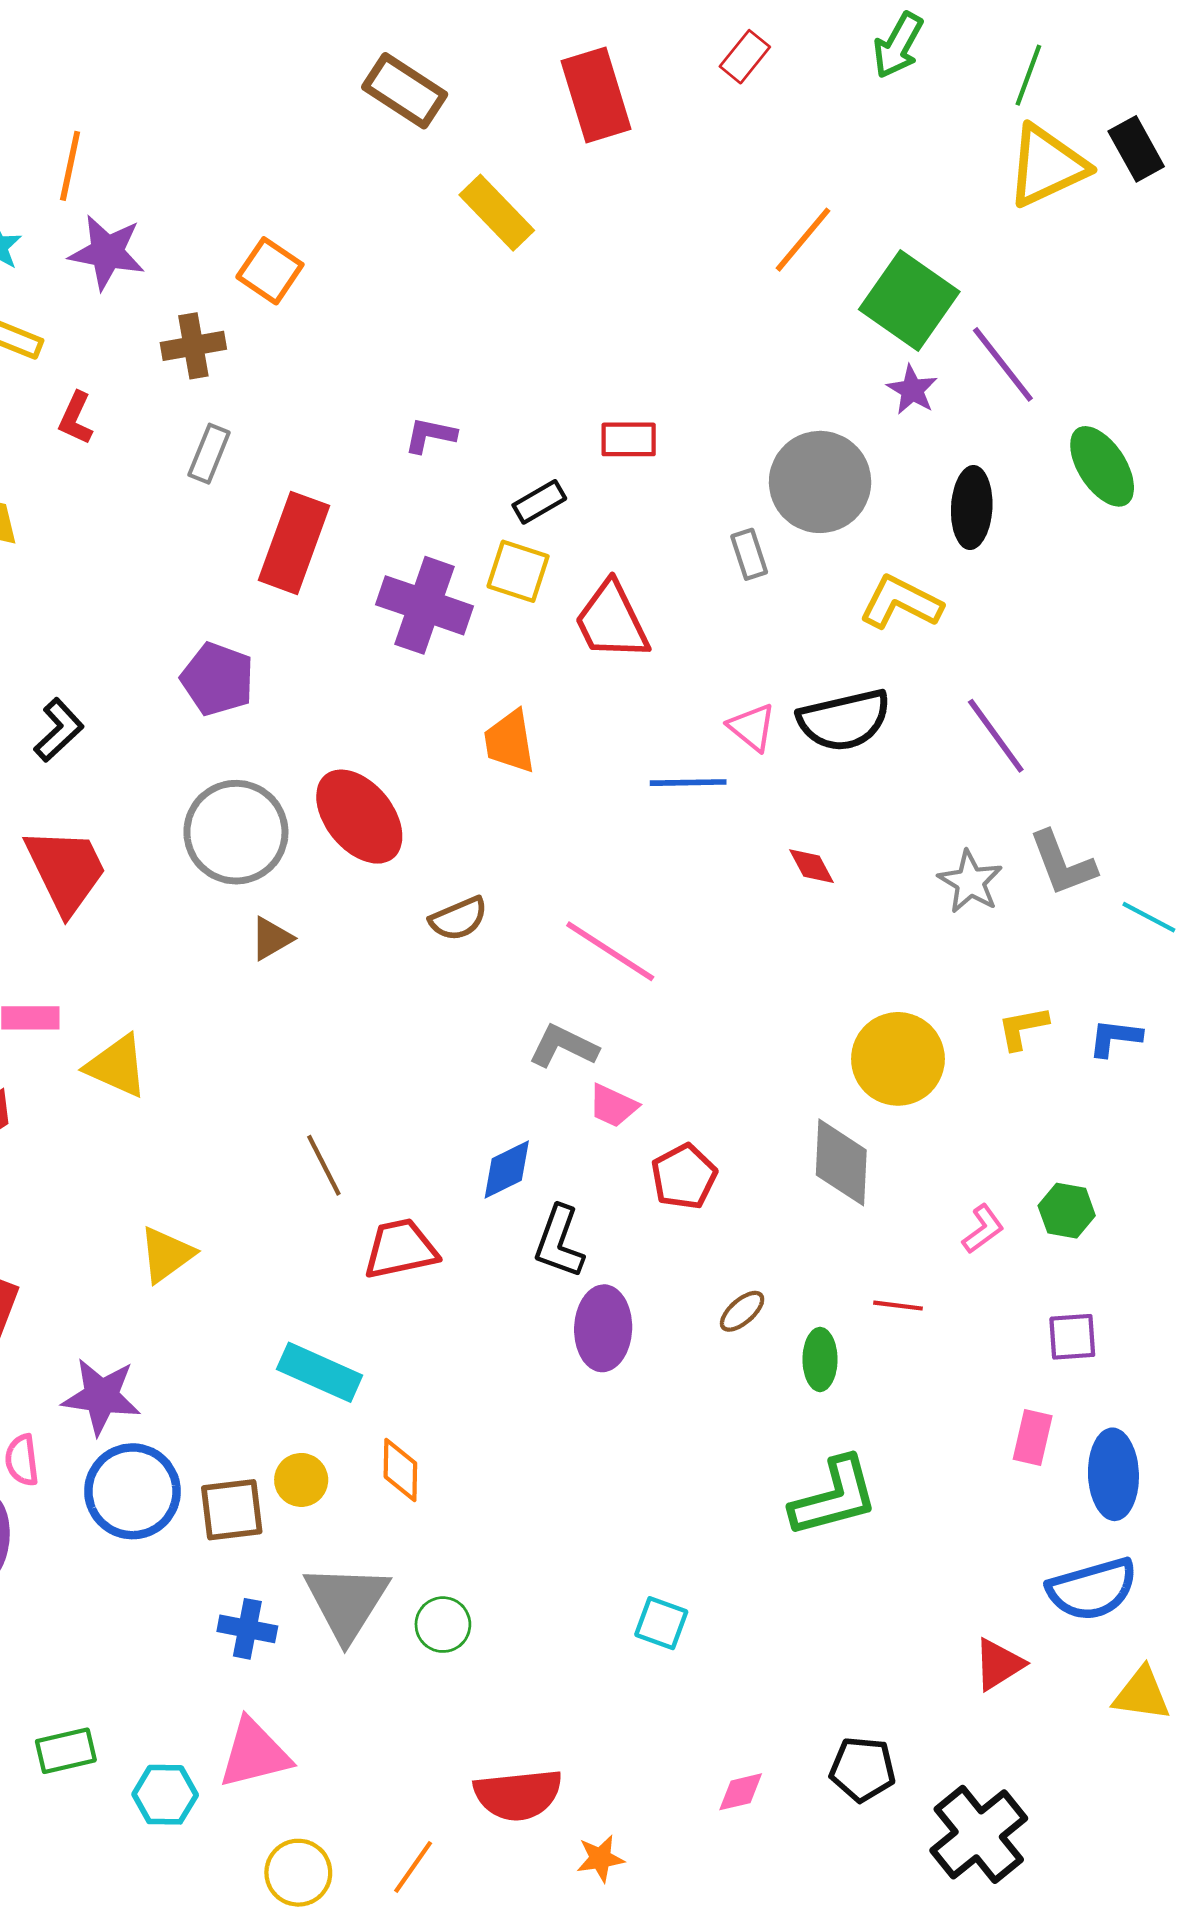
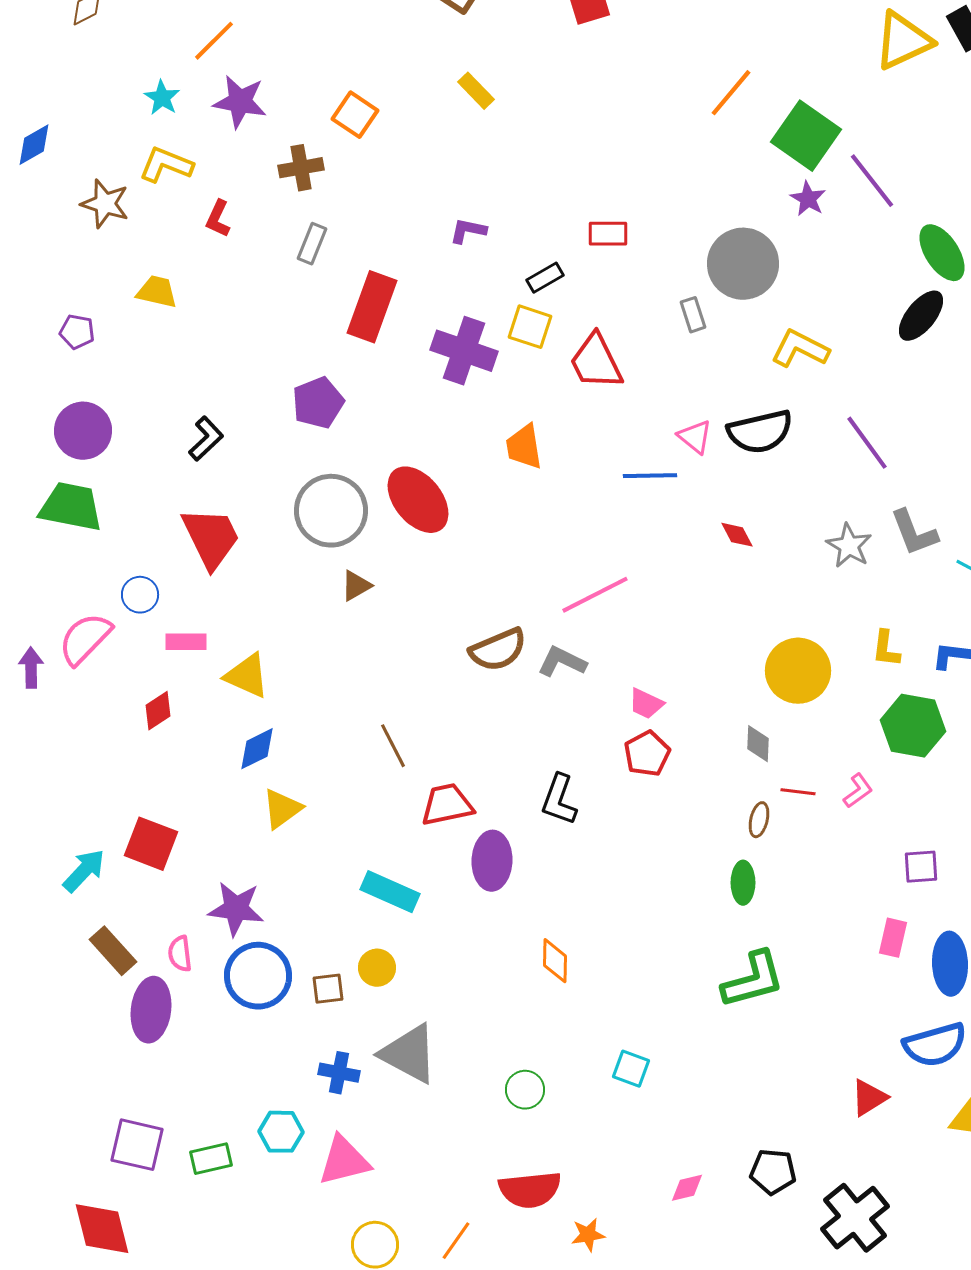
orange line: (70, 166) -> (214, 41), turned 33
yellow rectangle: (497, 213) -> (476, 91), moved, size x0.7
black ellipse: (972, 507) -> (921, 316), moved, turned 36
purple pentagon: (218, 679) -> (318, 403), turned 30
brown semicircle: (459, 919) -> (498, 650), moved, size x1.4
pink line: (610, 951) -> (595, 595), turned -60
yellow L-shape: (1023, 1028) -> (886, 649), turned -72
pink trapezoid: (613, 1106) -> (646, 704), moved
gray diamond: (841, 1162) -> (758, 744), size x0.6
blue diamond: (507, 1170) -> (257, 749), moved
green hexagon: (1067, 1211) -> (913, 726), moved, size x1.6
red line: (898, 1306) -> (798, 792), moved
brown ellipse: (742, 1311) -> (759, 820), moved, turned -36
purple ellipse: (603, 1328) -> (492, 861), moved
orange diamond: (400, 1470) -> (555, 961), moved
brown square: (232, 1510) -> (328, 989), size x0.7
gray triangle: (347, 1602) -> (409, 1054), turned -34
green circle: (443, 1625) -> (525, 1090), moved
cyan hexagon: (165, 1795) -> (281, 1132), moved

